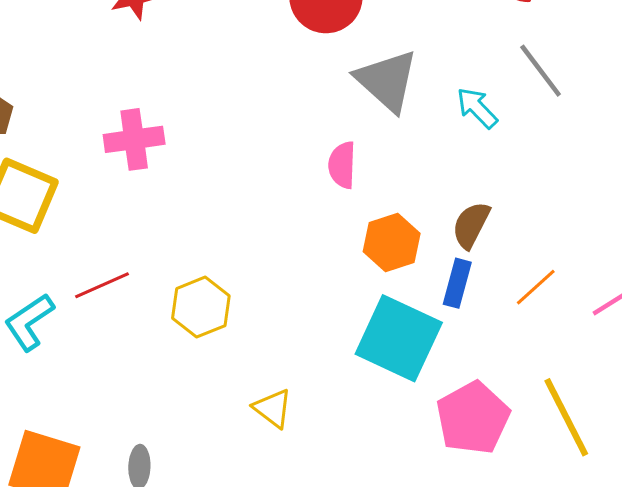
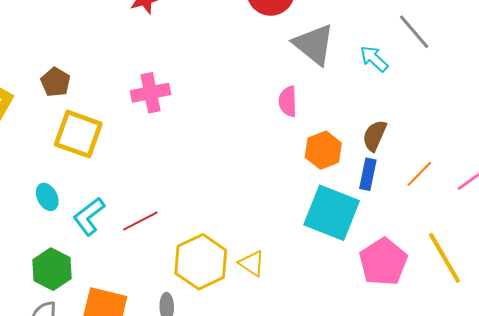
red line: (102, 285) -> (140, 221), moved
yellow hexagon: (201, 307) -> (201, 262), moved, size x1.4

